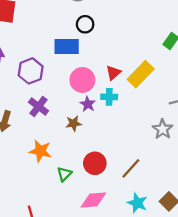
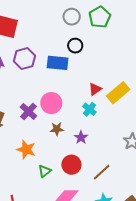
purple hexagon: (31, 71) -> (24, 59), moved
pink circle: (82, 80) -> (51, 103), moved
cyan cross: (109, 97) -> (89, 109), turned 32
purple star: (88, 104) -> (81, 137), moved

